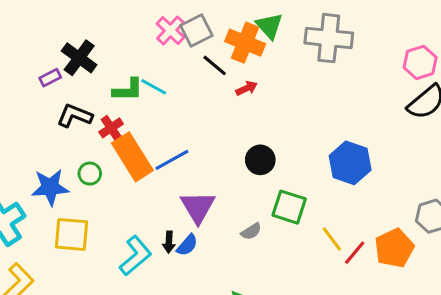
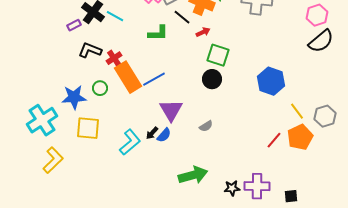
cyan line: (154, 87) -> (115, 16), moved
green L-shape: (128, 90) -> (158, 33), moved
green square: (289, 207) -> (218, 55), moved
yellow line: (332, 239) -> (297, 111), moved
black arrow: (169, 242) -> (152, 133), turned 40

